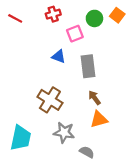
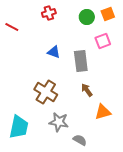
orange square: (117, 15) -> (108, 14), turned 32
red line: (15, 18) -> (12, 27), moved
pink square: (75, 34) -> (103, 41), moved
orange triangle: (99, 119) -> (103, 112), moved

